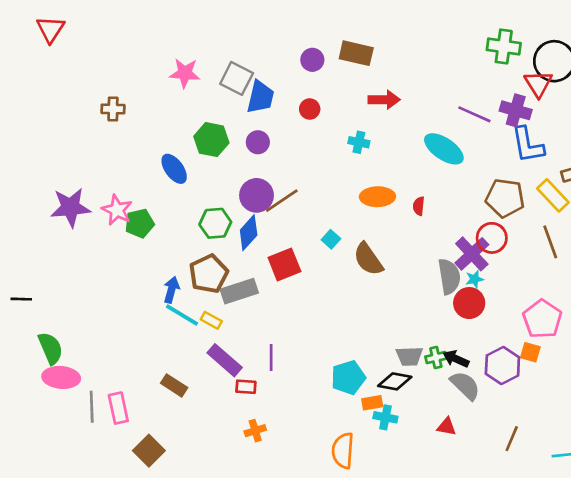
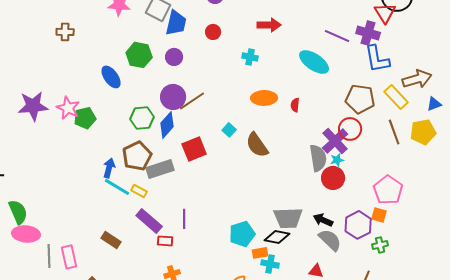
gray trapezoid: (409, 356) -> (288, 218), size x1.4
green cross: (436, 358) -> (380, 245), moved

